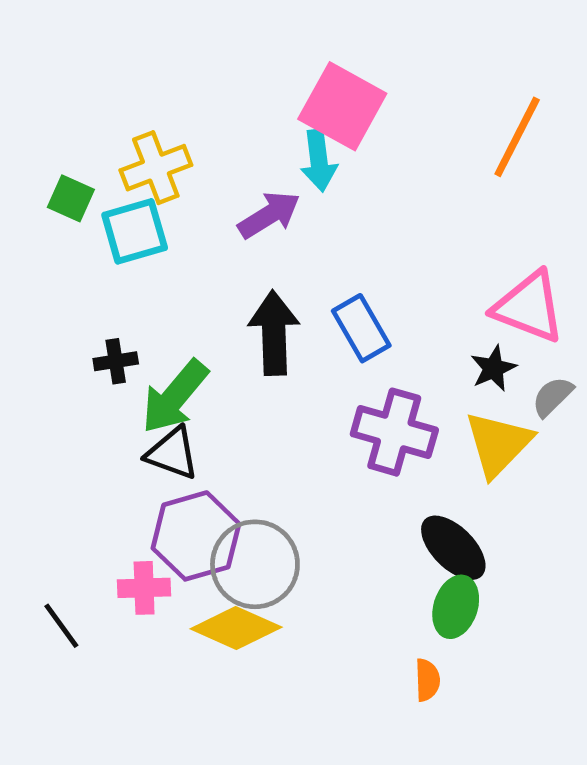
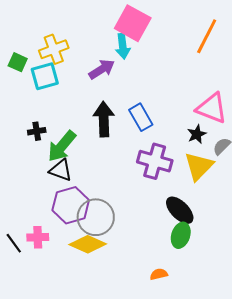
pink cross: (144, 588) -> (38, 237), moved
orange semicircle: (427, 680) -> (159, 274), moved, turned -102

